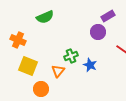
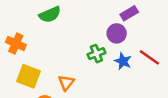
green cross: (71, 56) -> (96, 54), moved
blue star: (90, 65) -> (123, 61), moved

